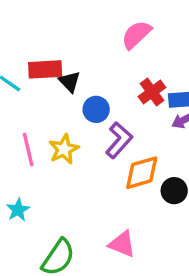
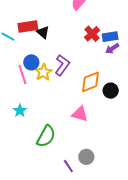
blue circle: (96, 109) -> (31, 62), moved
purple L-shape: (119, 140) -> (62, 65), moved
pink triangle: (122, 244) -> (80, 114), moved

